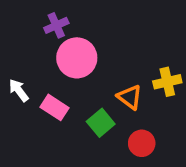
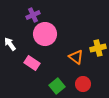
white arrow: (19, 90) -> (10, 44), moved
green square: (101, 123) -> (57, 86), moved

